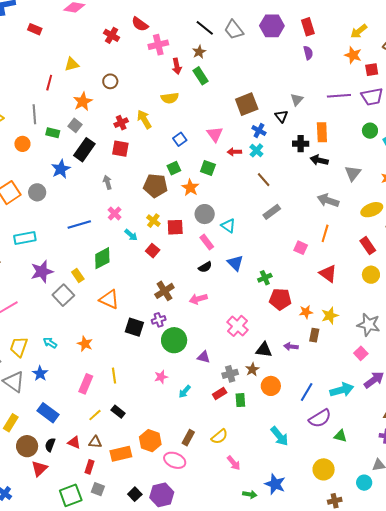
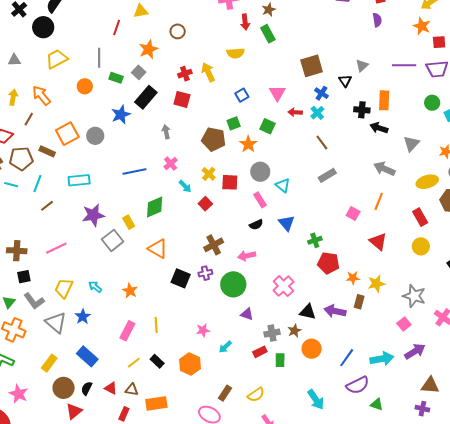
green circle: (174, 340) -> (233, 284), moved
purple arrow: (291, 346) -> (335, 311), size x1.5
orange hexagon: (150, 441) -> (190, 364), moved

